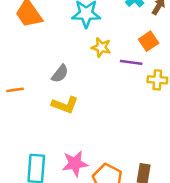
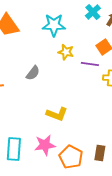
yellow L-shape: (65, 105) -> (57, 114), moved

